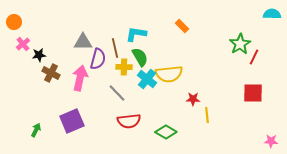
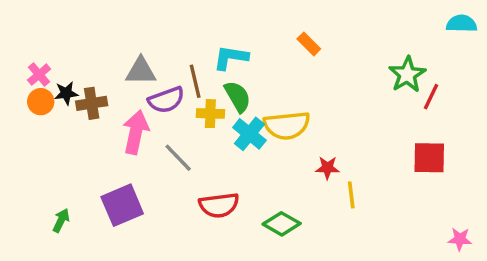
orange circle: (14, 22) -> (41, 102), moved
purple semicircle: (98, 59) -> (166, 100), turned 55
brown cross: (51, 73) -> (92, 103), moved, turned -36
gray line: (117, 93) -> (178, 158), moved

